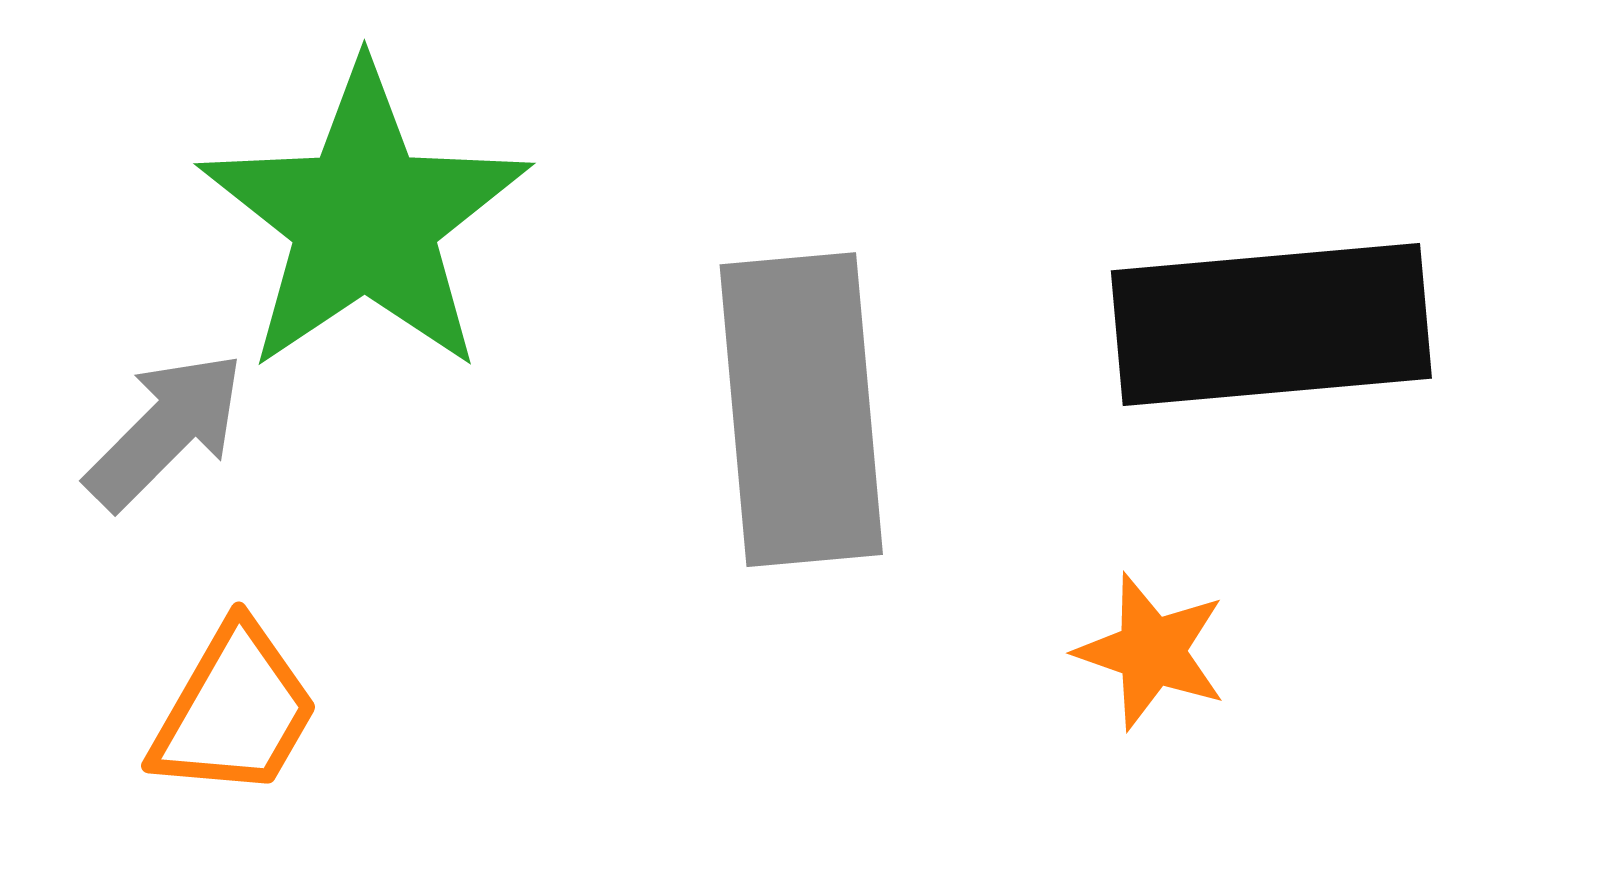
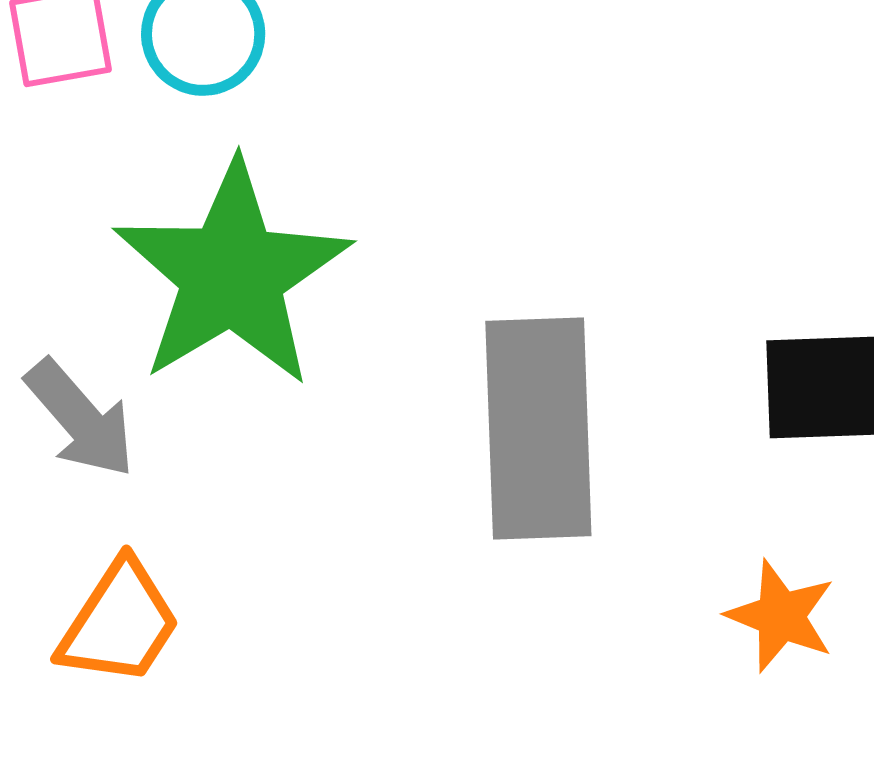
gray arrow: (165, 430) -> (80, 419), turned 91

